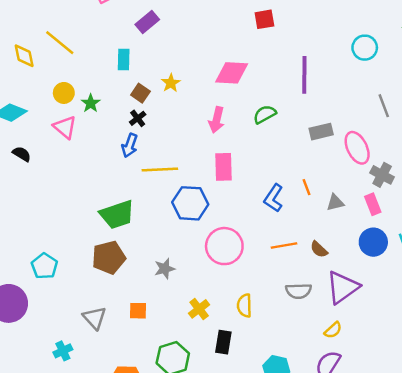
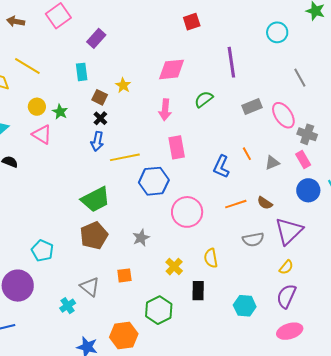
cyan cross: (63, 351) -> (68, 306), moved

